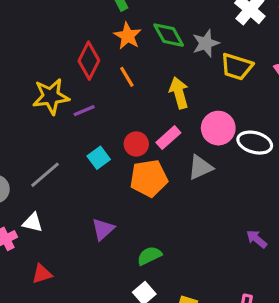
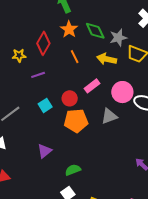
orange line: (127, 77) -> (75, 57), moved
yellow arrow: (179, 93) -> (107, 59), moved, turned -66
yellow star: (51, 96) -> (19, 55), moved, size x0.6
pink rectangle: (168, 138) -> (92, 86), moved

